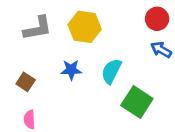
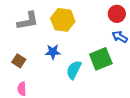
cyan semicircle: (111, 71) -> (74, 70), moved
green square: (137, 102) -> (101, 59), moved, turned 35

